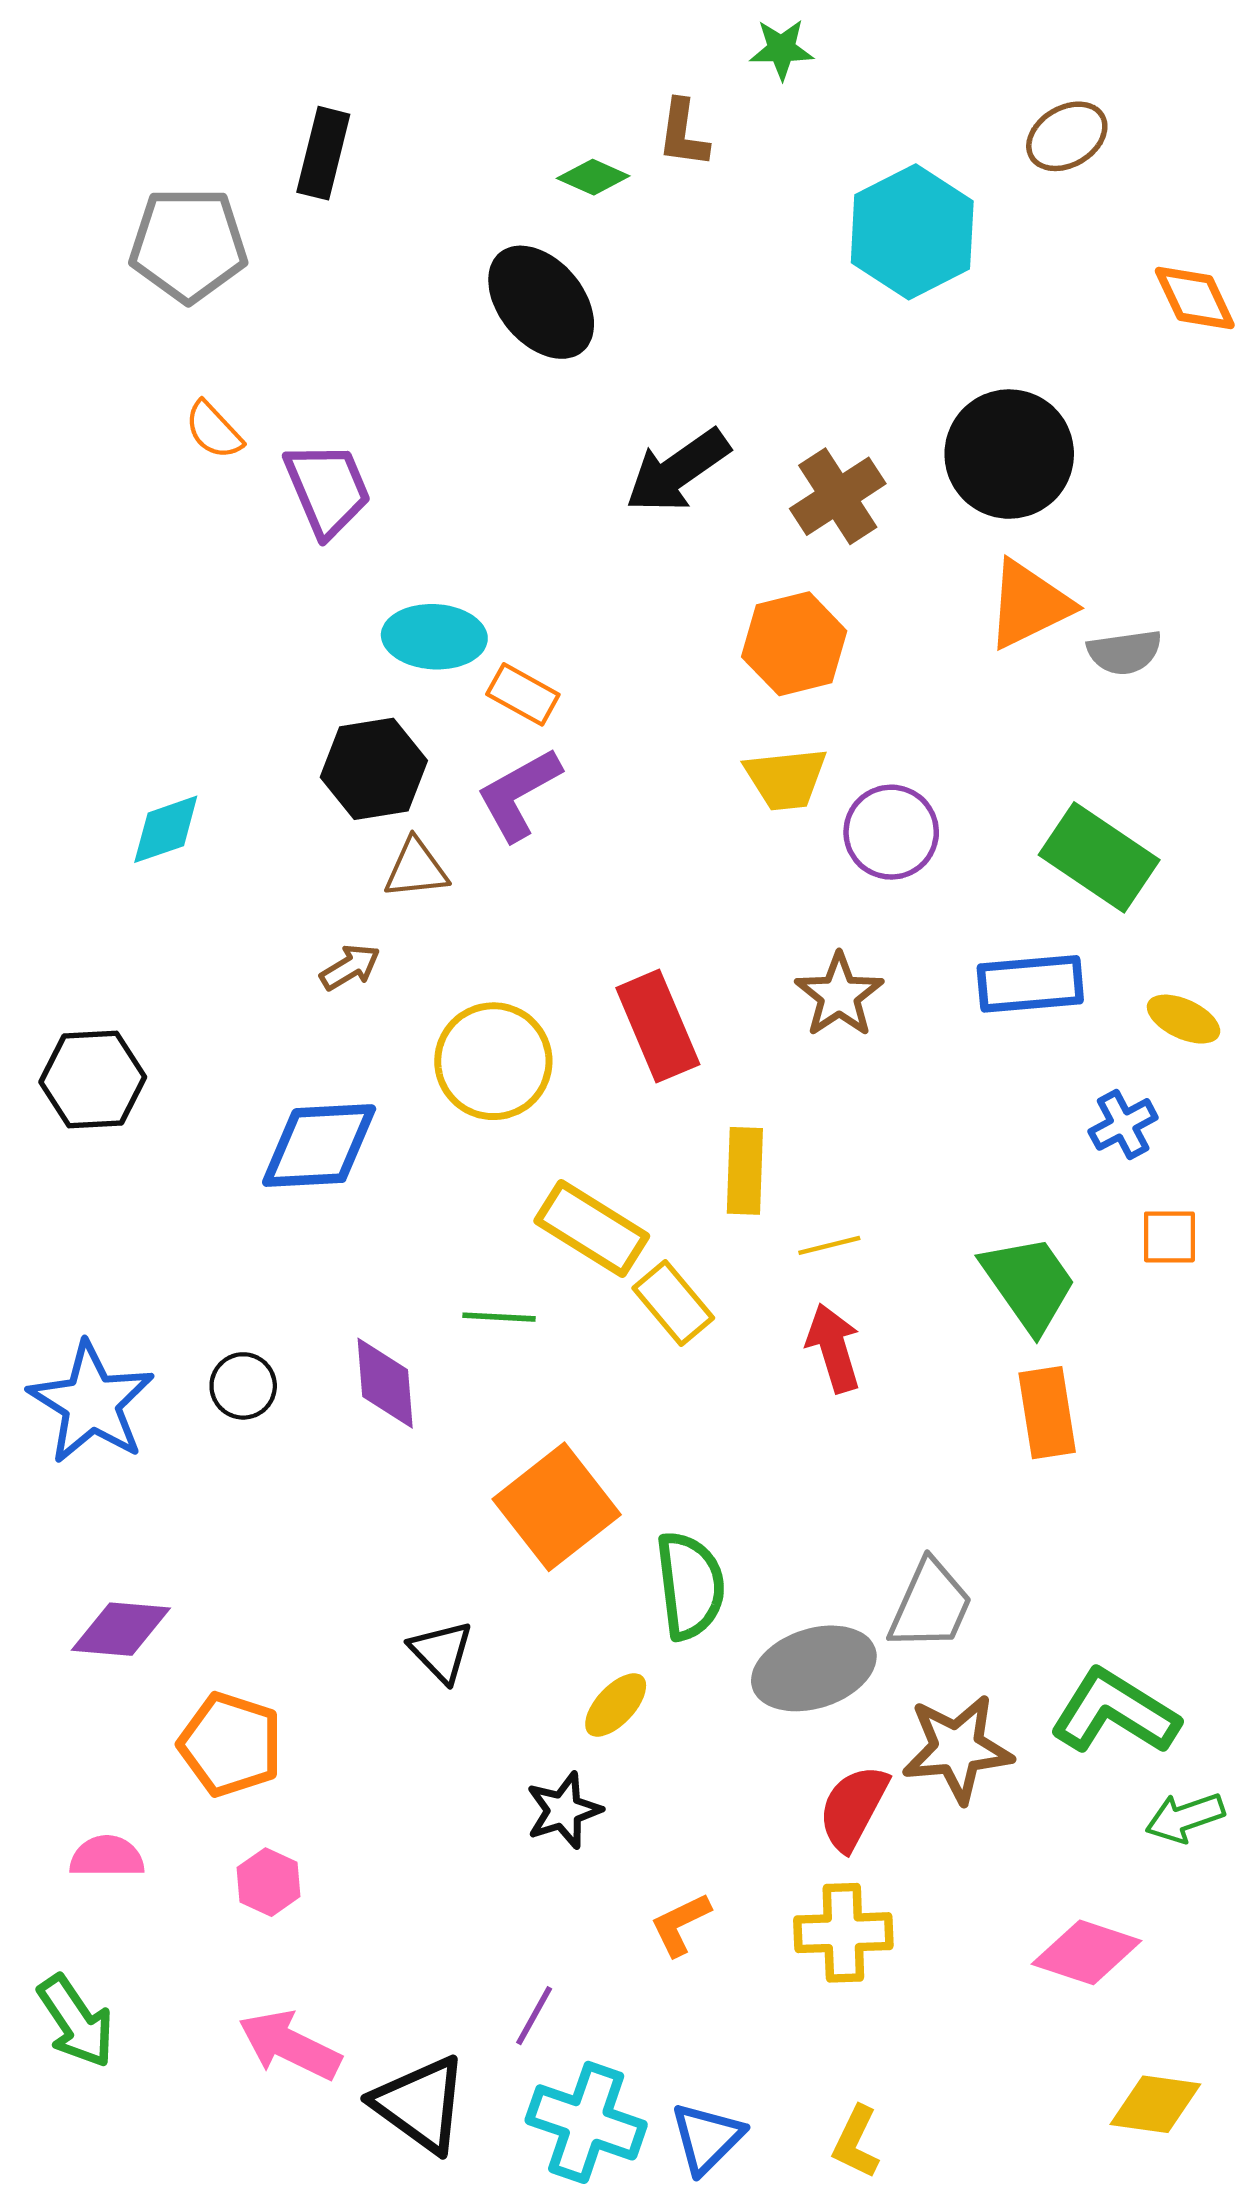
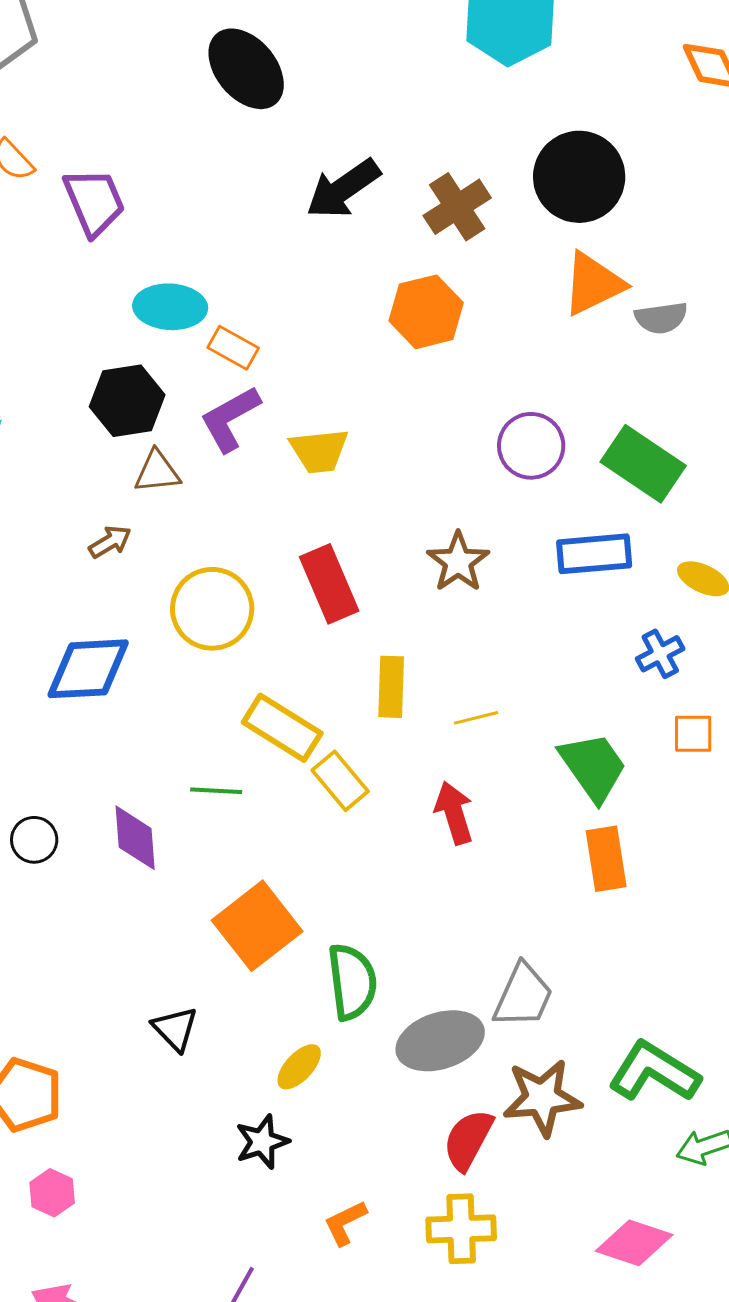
yellow trapezoid: (786, 779) -> (319, 451), moved
purple circle: (891, 832) -> (531, 446), moved
yellow line: (829, 1245) -> (476, 718), moved

